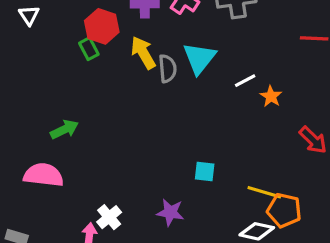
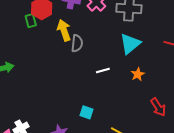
cyan triangle: (199, 58) -> (130, 44), moved
white line: (245, 81) -> (103, 71), moved

